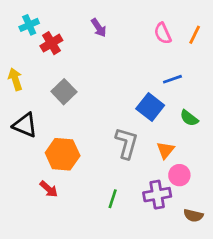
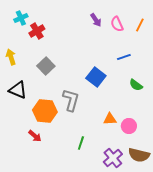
purple arrow: (99, 28) -> (96, 20), moved
blue square: (150, 107) -> (96, 77), moved
gray L-shape: (127, 143) -> (71, 100), moved
orange triangle: (165, 150) -> (110, 119), moved, turned 48
purple cross: (157, 195) -> (113, 158), moved, turned -30
brown semicircle: (193, 215) -> (139, 155), size x1.5

